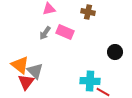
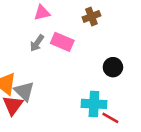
brown cross: (88, 12) -> (91, 16), turned -32
black circle: (115, 52) -> (113, 67), moved

